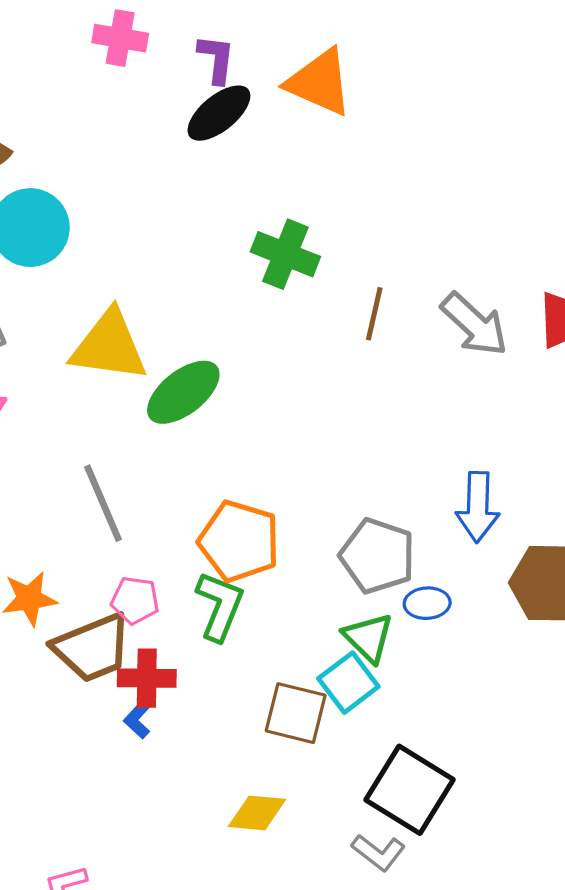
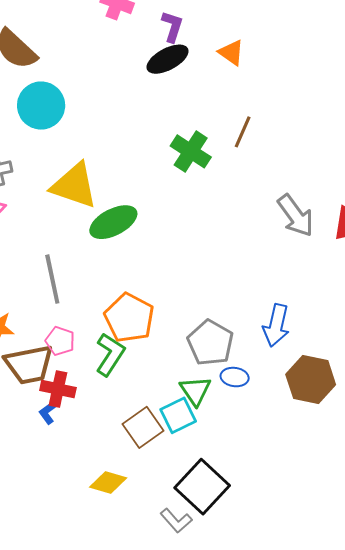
orange triangle: (319, 82) -> (231, 53), size x0.6
brown line: (374, 314) -> (243, 132), moved
brown square: (296, 713) -> (143, 427), turned 30

